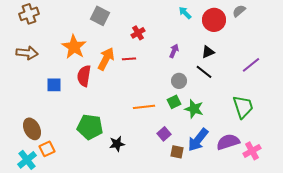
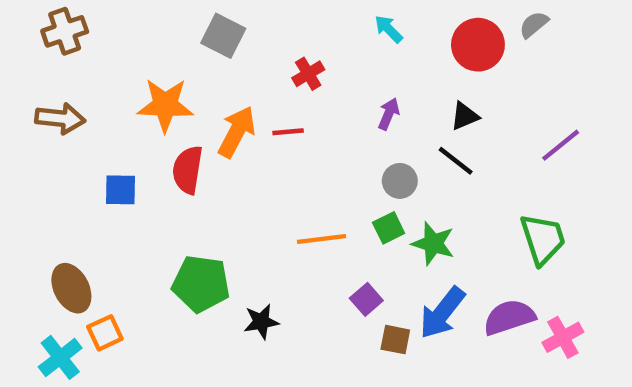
cyan arrow: (185, 13) -> (389, 29), moved
orange star: (74, 47) -> (165, 105), turned -30

